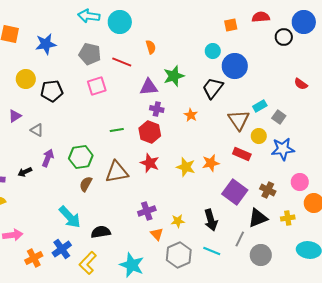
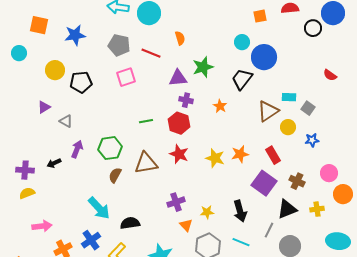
cyan rectangle: (260, 106) -> (289, 97), turned 32
brown triangle: (239, 120) -> (268, 111), turned 30
blue star: (283, 149) -> (312, 140), size x0.6
red rectangle: (242, 154) -> (273, 155), moved, turned 36

